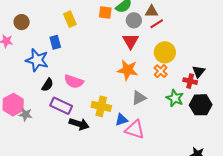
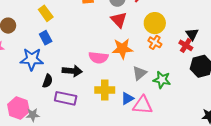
yellow rectangle: (70, 19) -> (46, 13), moved
red cross: (190, 81) -> (186, 45), turned 32
pink semicircle: (74, 82) -> (98, 58), moved
green star: (175, 98) -> (162, 80), moved
black arrow: (79, 124) -> (72, 71), moved

